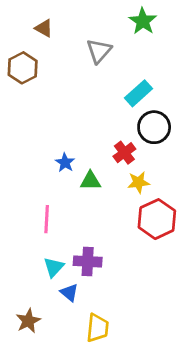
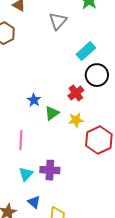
green triangle: (90, 181) -> (52, 113), turned -35
yellow star: (139, 182) -> (76, 120), moved
blue triangle: (69, 293) -> (34, 202), moved

